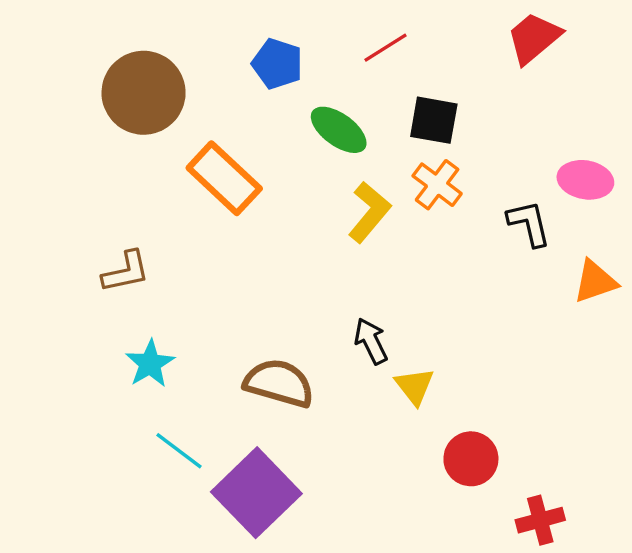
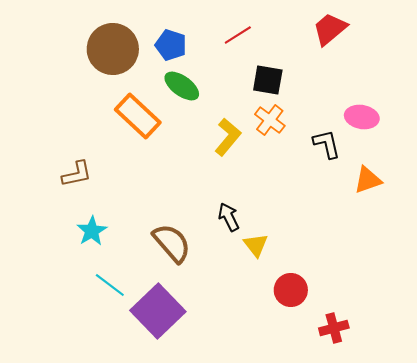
brown circle: (144, 93) -> (113, 49), moved
green ellipse: (339, 130) -> (182, 86), moved
brown semicircle: (279, 383) -> (172, 243), turned 33

